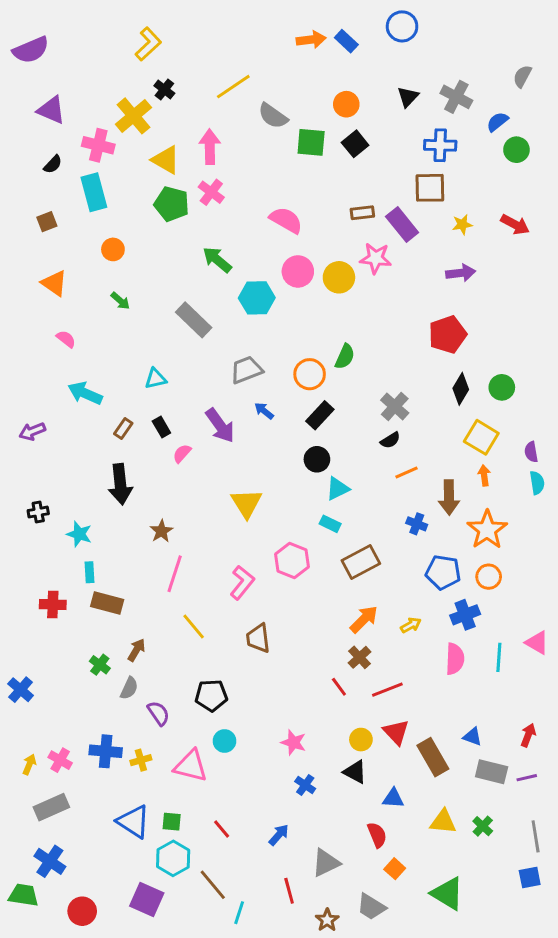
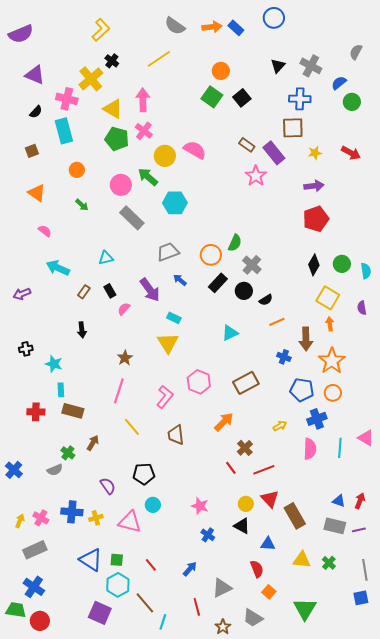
orange circle: (346, 104) -> (221, 71), moved
gray semicircle: (273, 116) -> (175, 26), moved
green square: (311, 142) -> (212, 97), turned 30
brown rectangle: (362, 213) -> (247, 145), turned 42
pink star: (376, 258) -> (256, 176), turned 30
pink circle: (298, 271) -> (121, 185), moved
yellow circle: (339, 277) -> (165, 156), moved
red pentagon: (448, 335) -> (316, 219), moved
gray cross: (395, 406) -> (252, 265), moved
black circle: (317, 459) -> (244, 291), moved
cyan semicircle: (537, 483) -> (366, 271), moved
black arrow: (120, 484) -> (82, 330), size x0.6
cyan rectangle: (330, 524) -> (174, 318), moved
brown star: (161, 531) -> (125, 358), moved
orange arrow: (364, 619) -> (224, 422), moved
gray semicircle: (129, 688) -> (55, 470), moved, turned 42
blue triangle: (472, 737) -> (339, 501), moved
green triangle: (448, 894) -> (305, 609), turned 30
red circle: (82, 911) -> (40, 621), moved

